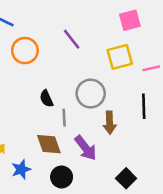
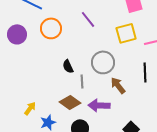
brown arrow: (110, 123) -> (118, 85), turned 144
brown diamond: (49, 144) -> (70, 102), turned -35
purple arrow: (86, 148) -> (99, 105), turned 130

